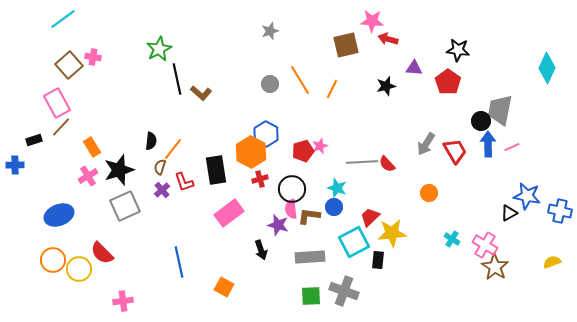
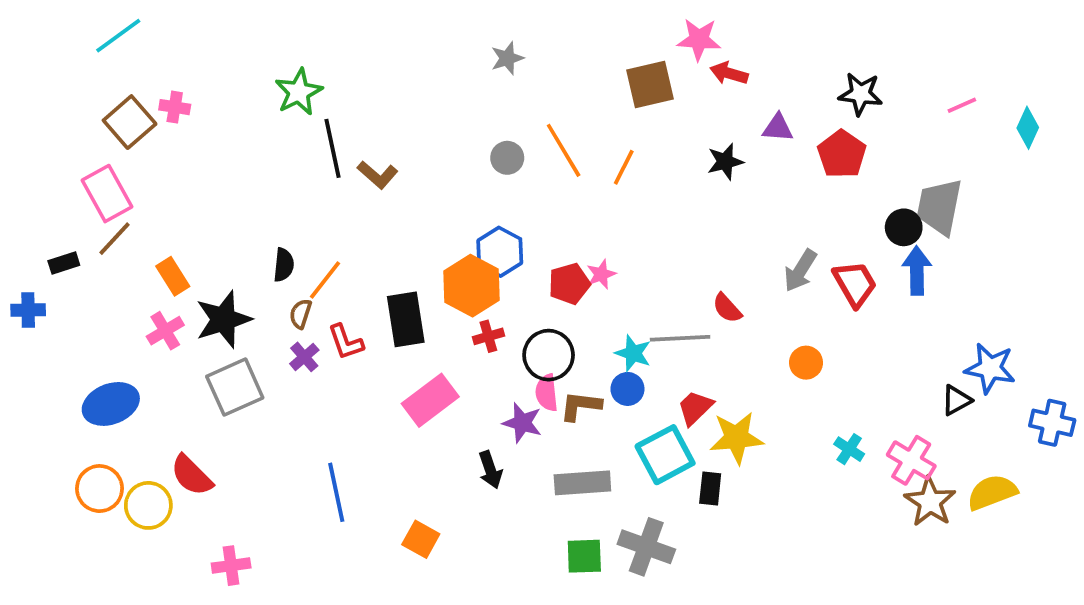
cyan diamond: (547, 68) -> (1028, 128), size x0.7
pink line: (512, 147) -> (962, 105), moved
gray line: (362, 162) -> (680, 338), moved
blue cross: (560, 211) -> (1052, 423), moved
yellow semicircle: (552, 262) -> (992, 492), moved, size x1.5

